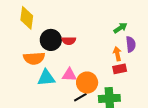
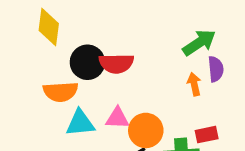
green arrow: (120, 28) -> (199, 43), size x1.5
red semicircle: (69, 41) -> (116, 63), size x1.5
red rectangle: (120, 69) -> (207, 135), moved

